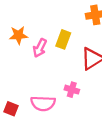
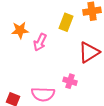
yellow rectangle: (63, 39) -> (66, 22), moved

